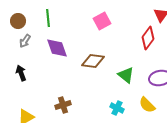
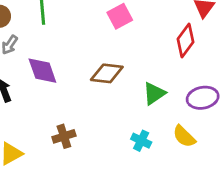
purple diamond: (57, 48) -> (42, 71), moved
green triangle: (126, 75) -> (154, 93), turned 48

